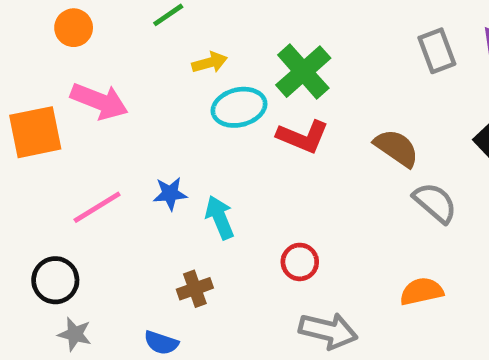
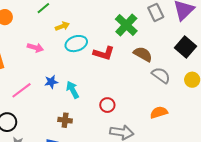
green cross: (303, 72) -> (126, 25), moved
pink arrow: (99, 101) -> (35, 48), moved, size x0.7
brown cross: (195, 289) -> (65, 120), turned 32

